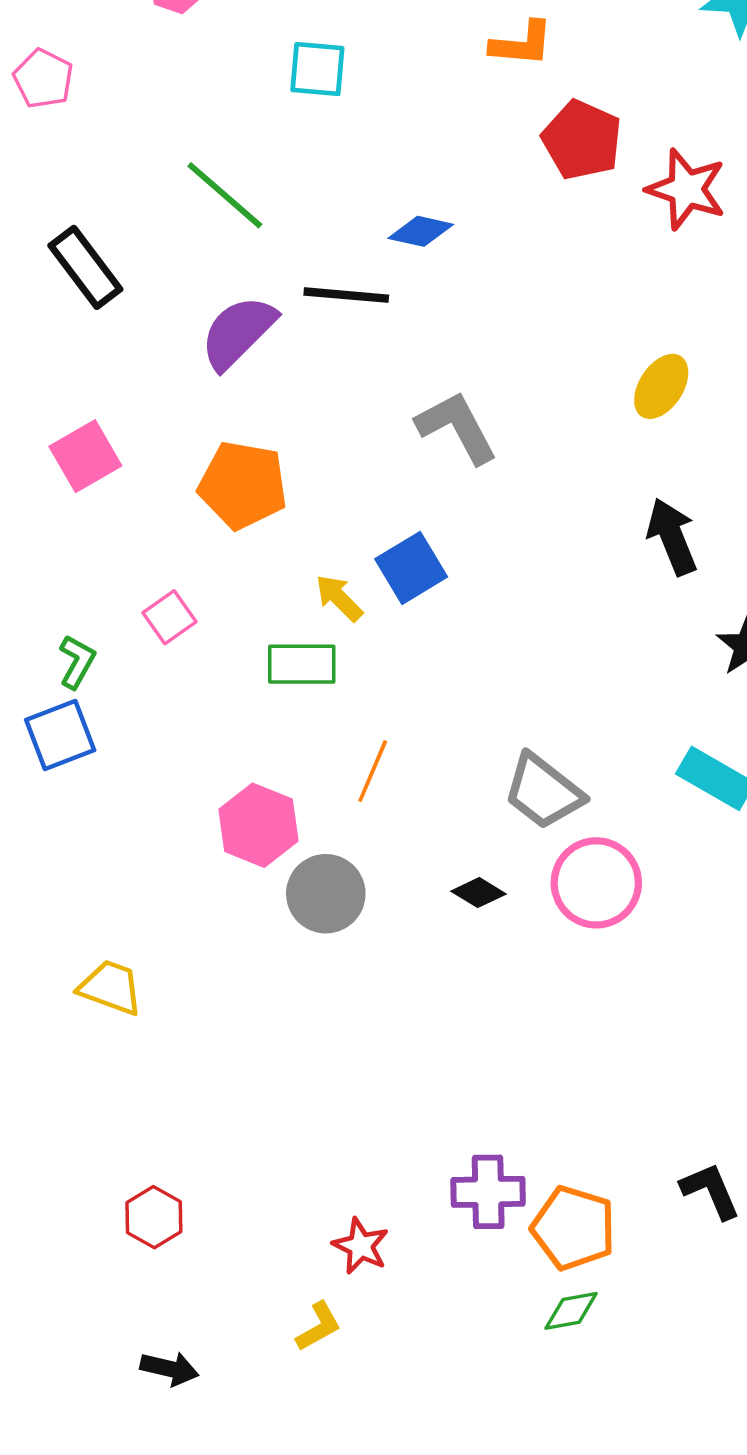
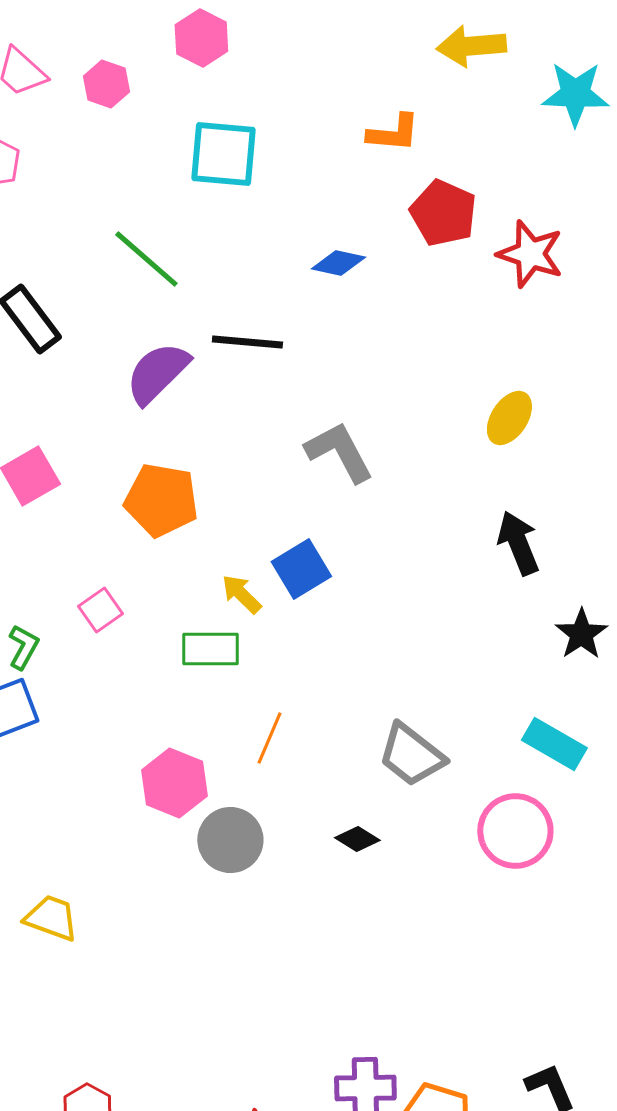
cyan square: (317, 69) -> (223, 154), size x1.4
blue diamond: (421, 231) -> (338, 263), moved
pink circle: (596, 883) -> (515, 831), moved

